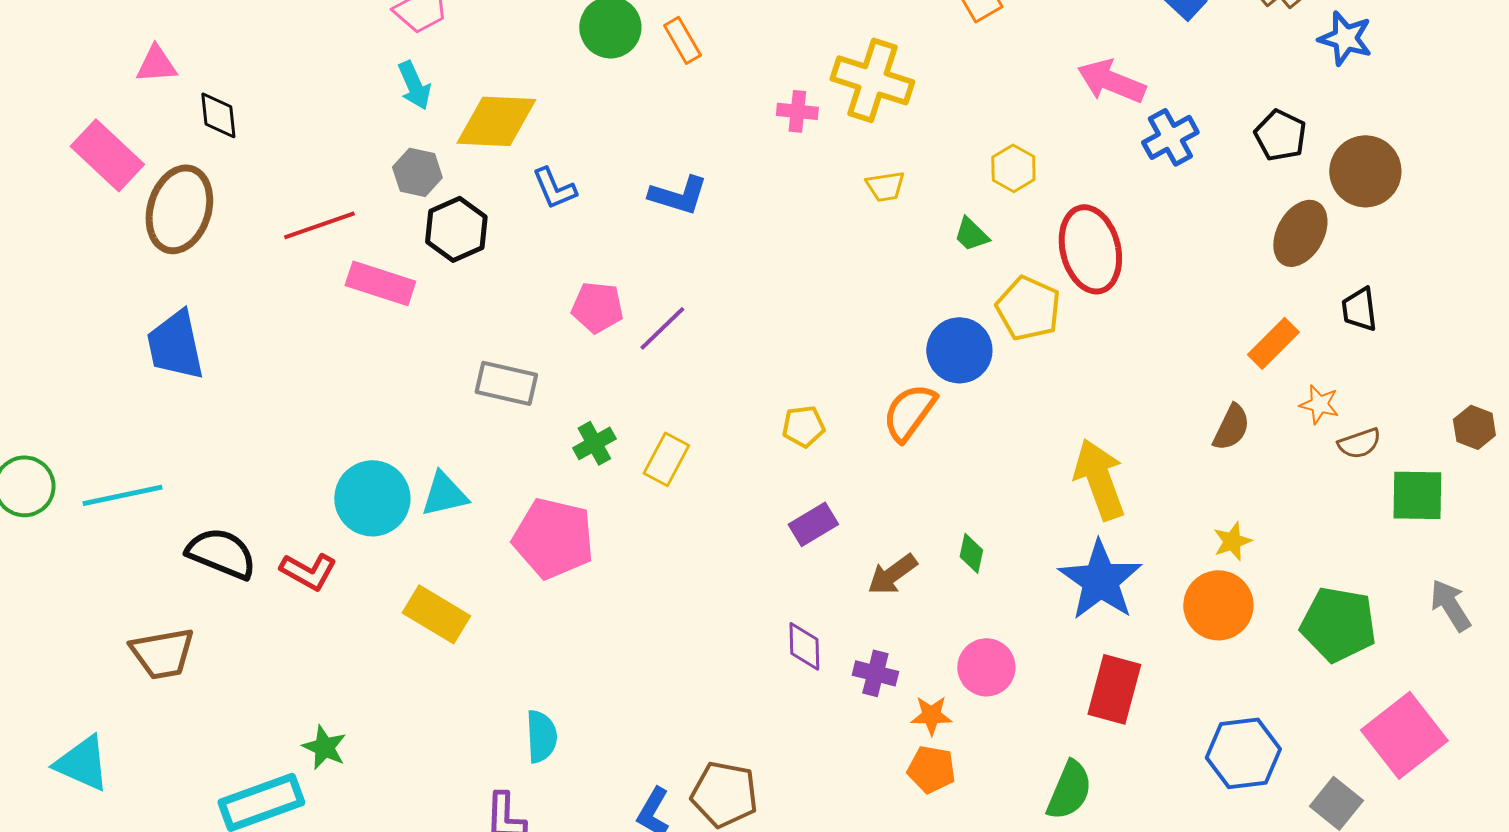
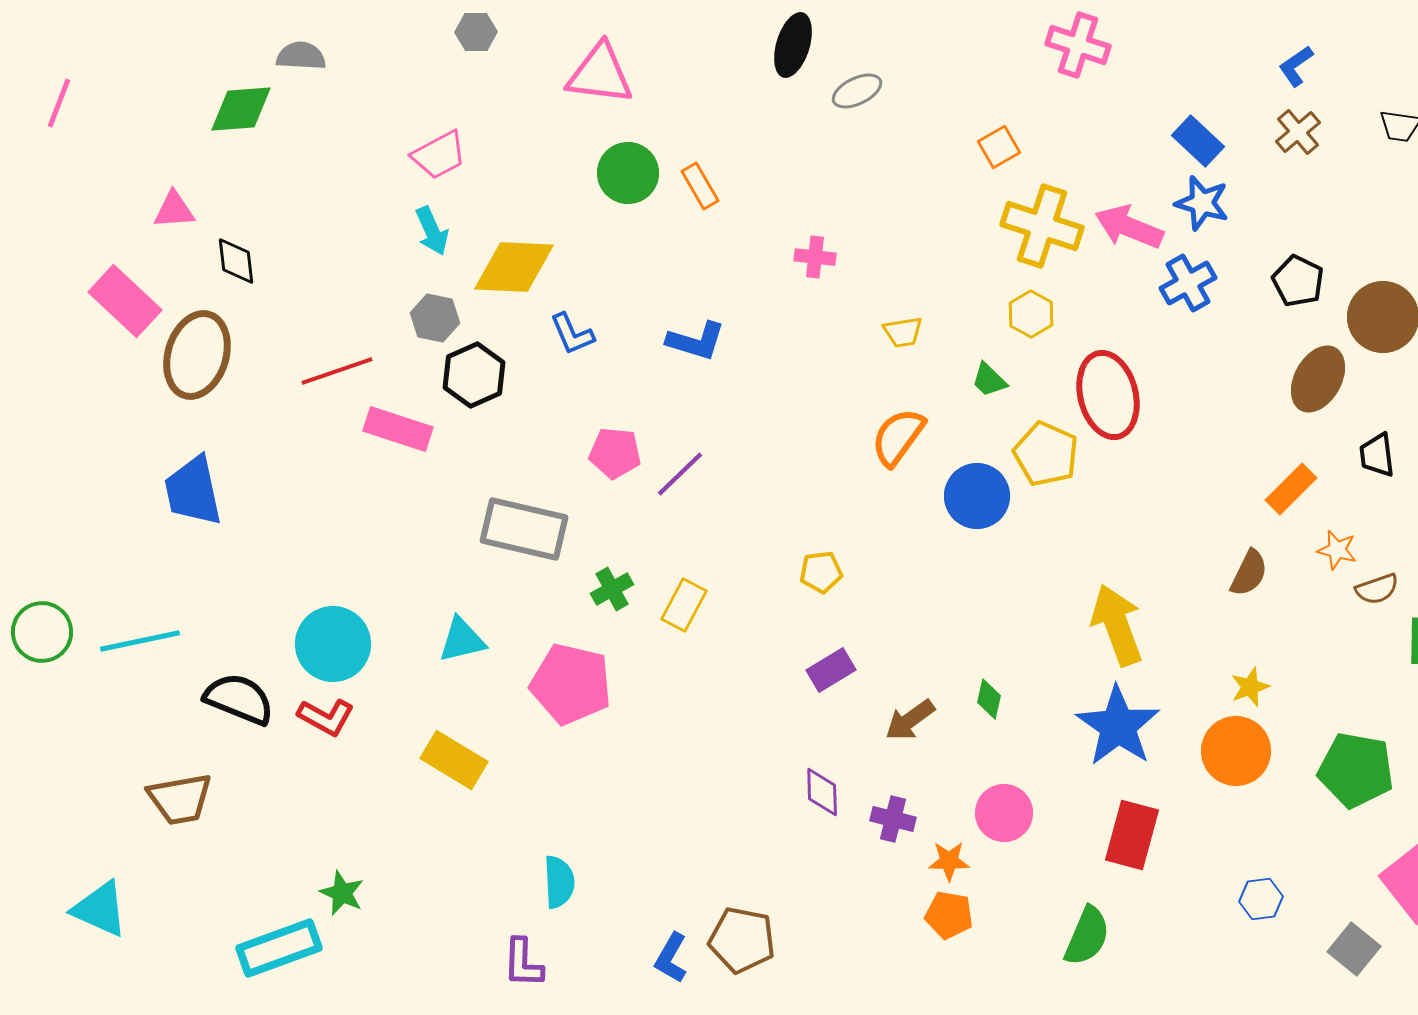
blue star: (1345, 38) -> (1202, 203), moved
yellow cross: (872, 80) -> (1042, 226), moved
gray rectangle: (506, 383) -> (524, 529), size x1.4
orange semicircle: (909, 412) -> (898, 437), moved
cyan circle: (372, 498) -> (333, 644), moved
blue hexagon: (1243, 753) -> (1261, 899), size x0.6

